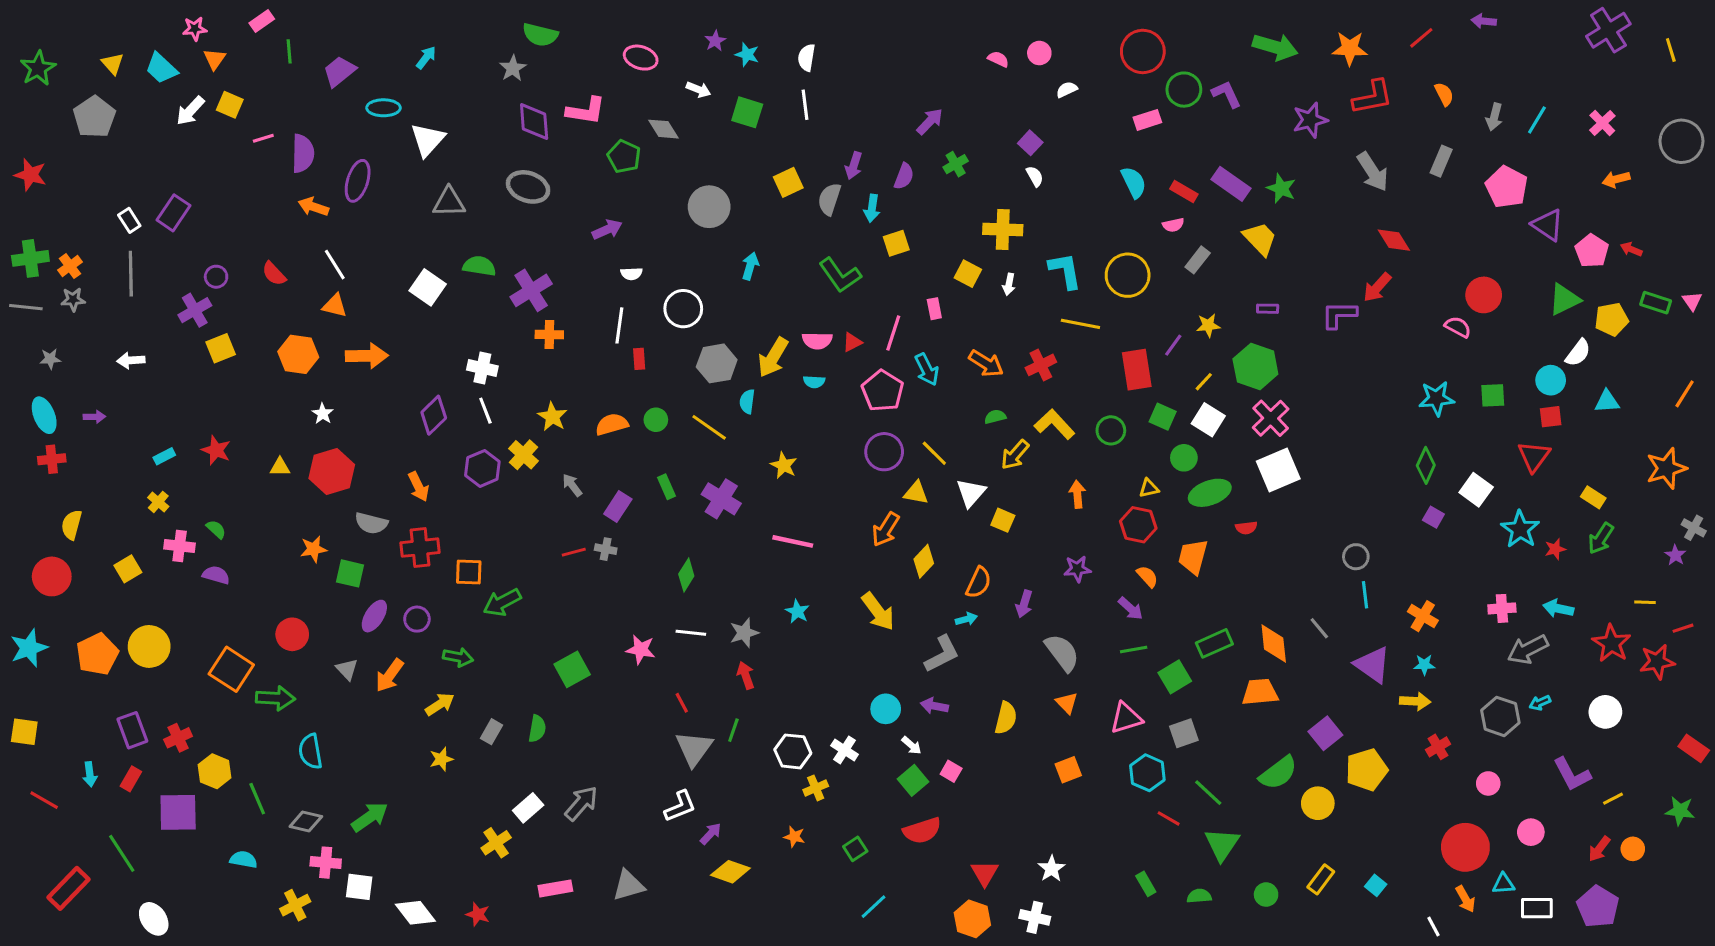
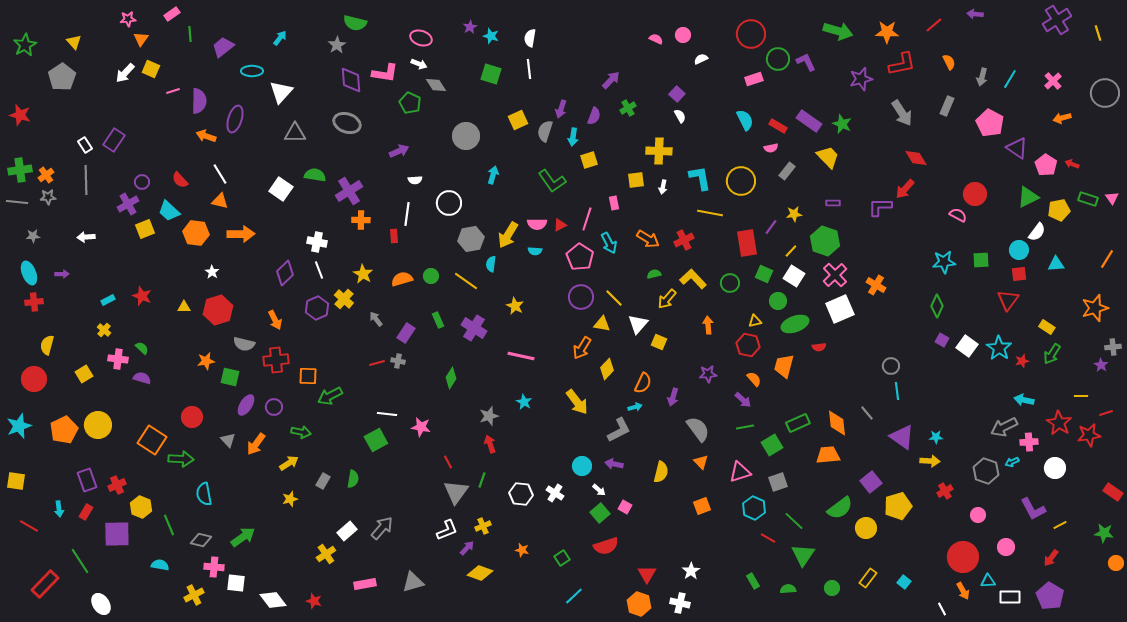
cyan trapezoid: (161, 68) -> (169, 211), moved
white arrow: (698, 90) -> (419, 64), moved
yellow square: (968, 274) -> (636, 180), turned -36
red rectangle: (639, 359) -> (394, 236), moved
white square: (1476, 490) -> (967, 346), moved
gray cross: (1694, 528) -> (1113, 347), turned -35
pink cross: (1502, 608) -> (1029, 442), moved
orange cross: (1423, 616) -> (876, 285), moved
white line: (691, 633) -> (387, 414), moved
yellow cross: (816, 788) -> (483, 526), moved
orange circle: (1633, 849) -> (1116, 563), moved

